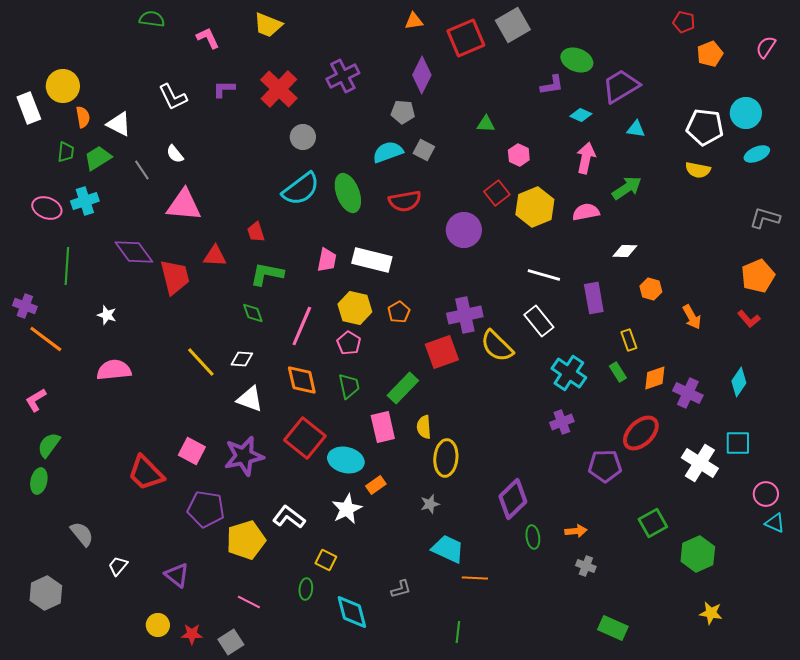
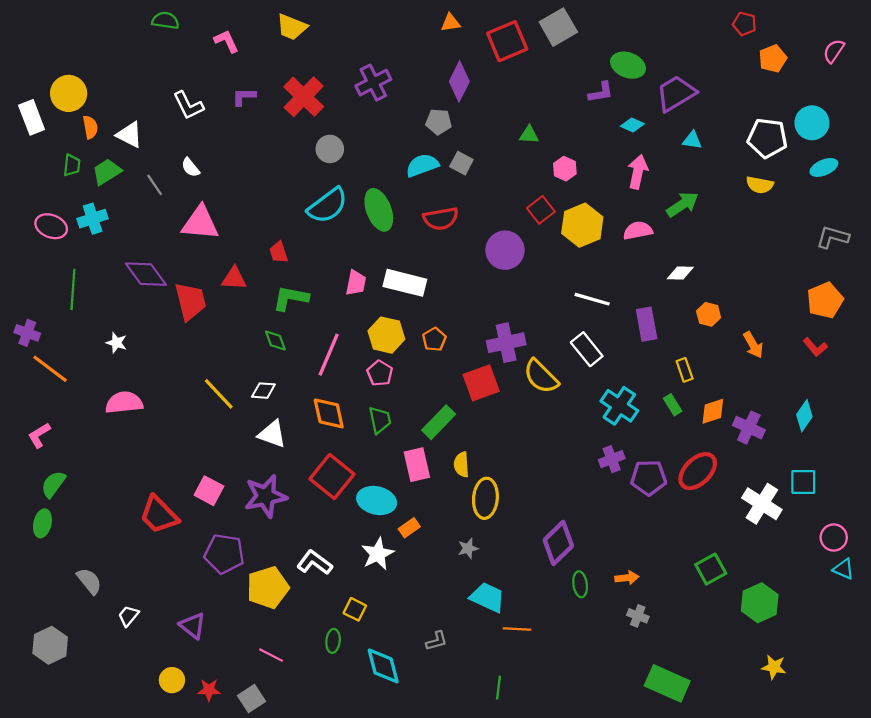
purple pentagon: (605, 466) -> (649, 478), moved
green rectangle: (613, 628) -> (667, 683), size x1.4

